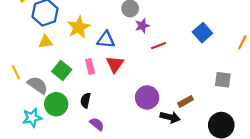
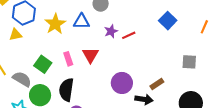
purple star: (142, 26) -> (111, 31), moved
blue triangle: (106, 40) -> (81, 21), moved
yellow triangle: (46, 42) -> (16, 35), moved
black semicircle: (86, 100) -> (66, 90), size x1.6

